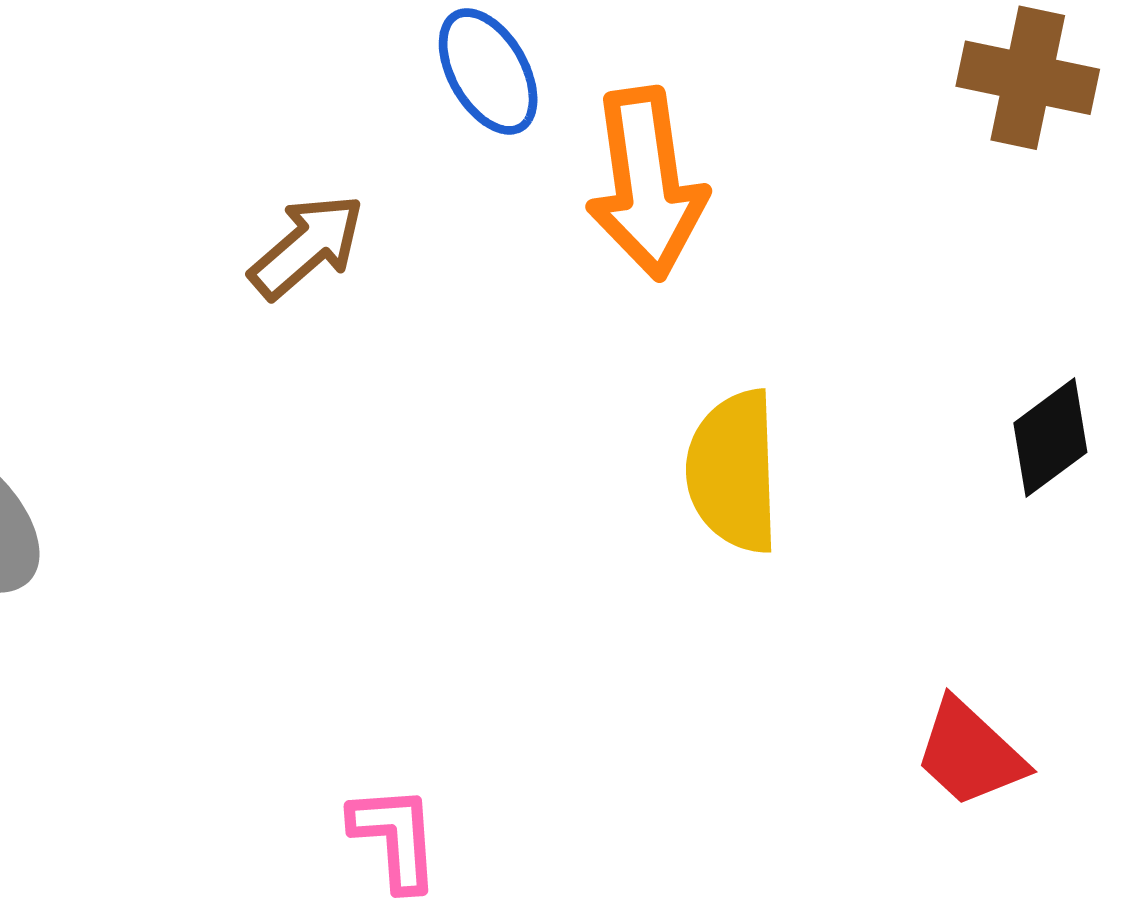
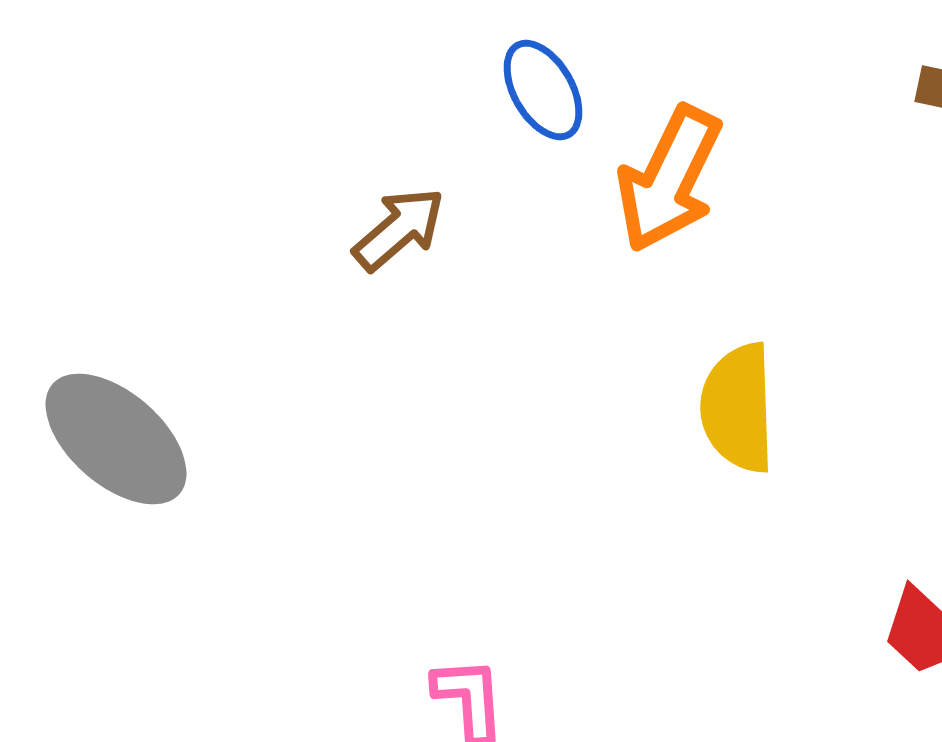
orange arrow: (647, 183) -> (669, 179), turned 34

